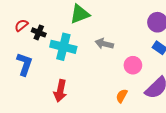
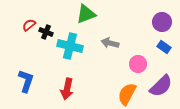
blue L-shape: (24, 64) -> (26, 81), moved
orange semicircle: (122, 96) -> (127, 94), size x1.6

